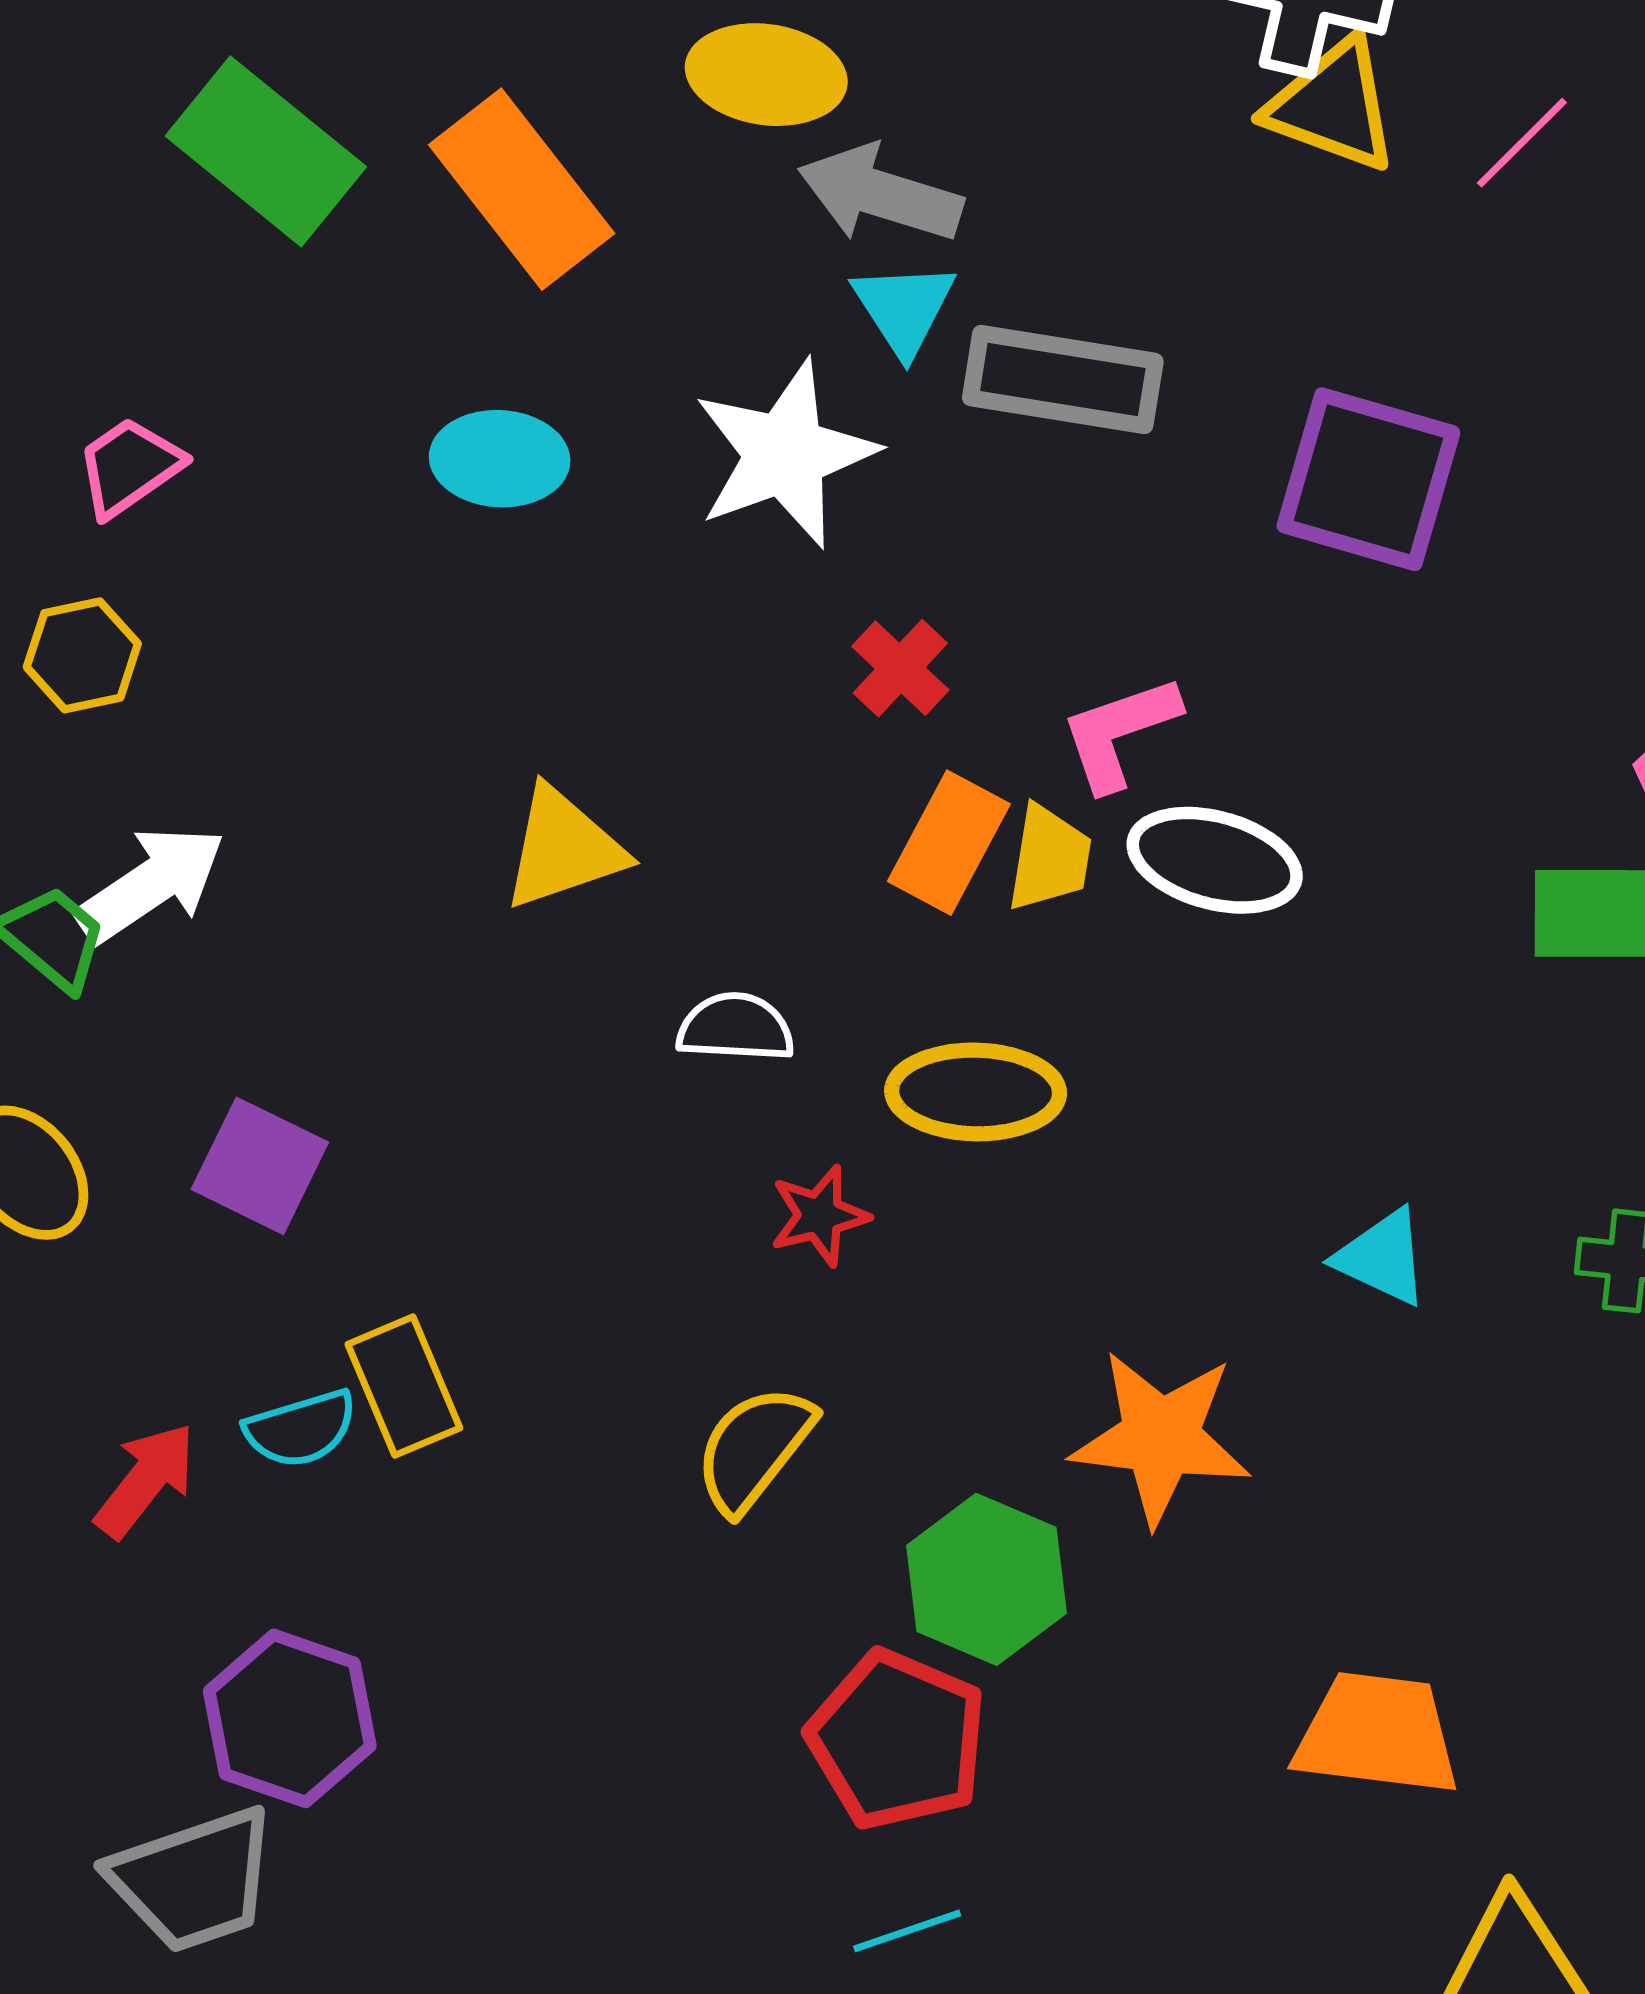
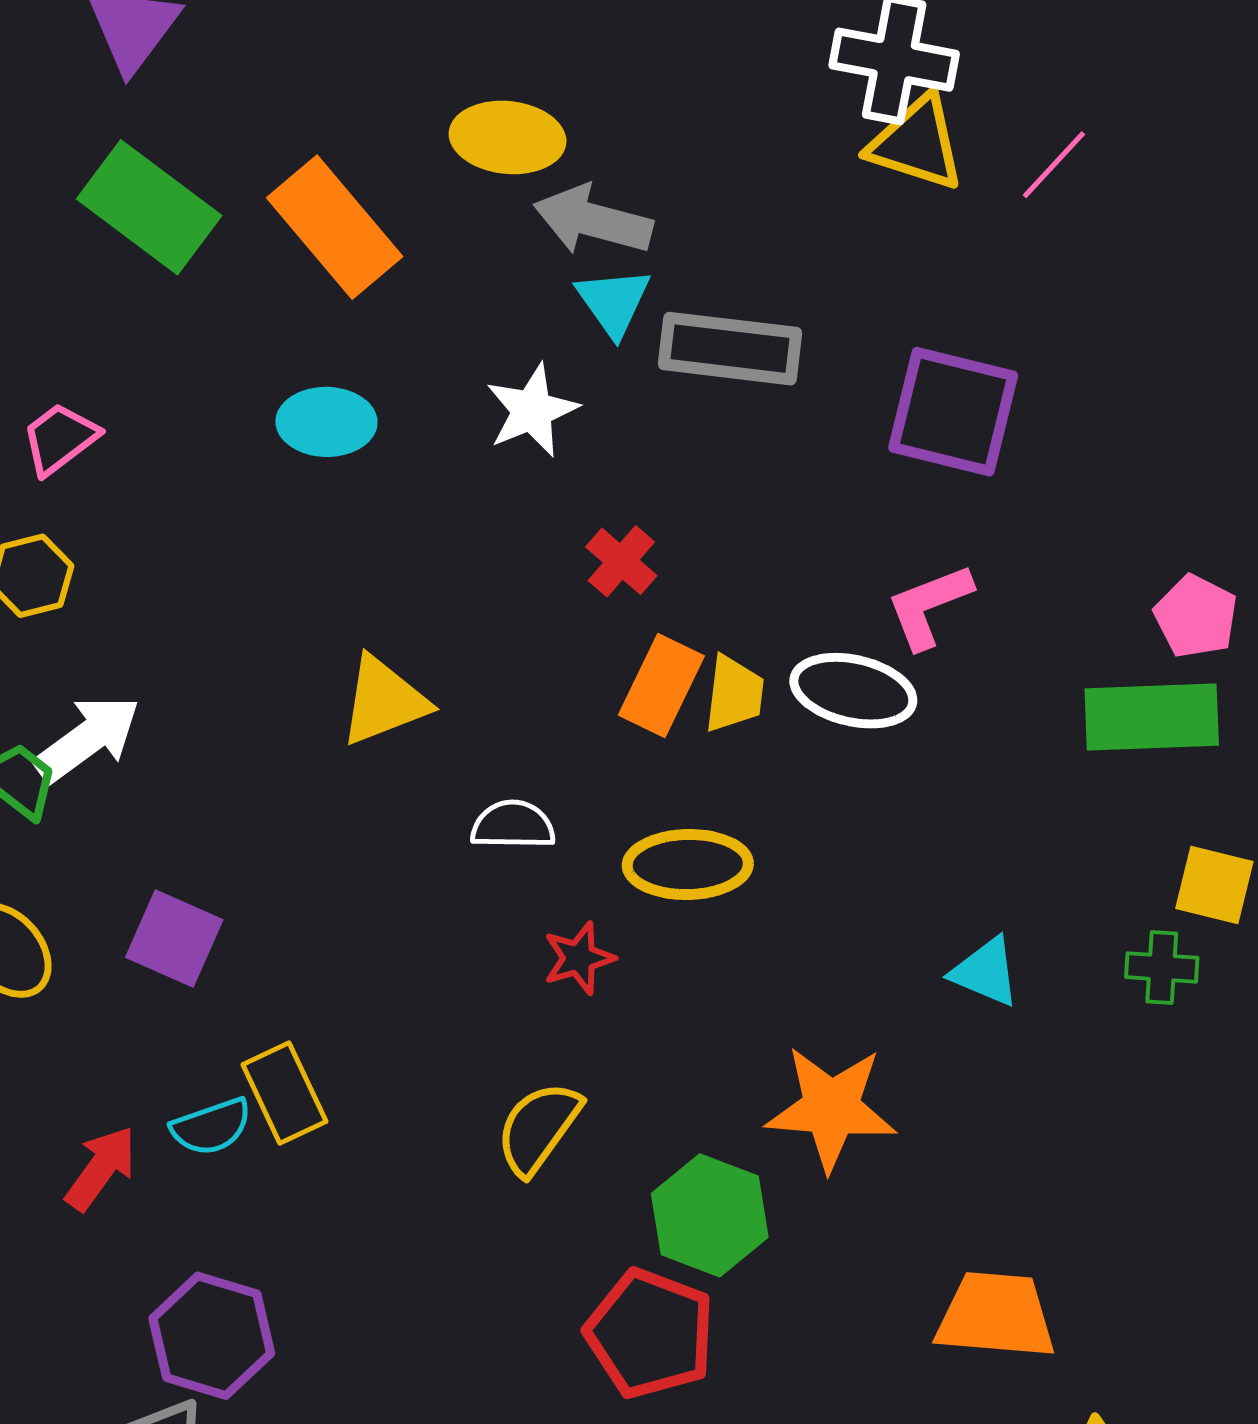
white star: (785, 454) -> (532, 410), size x0.7
pink L-shape: (1119, 732) -> (929, 606), moved

